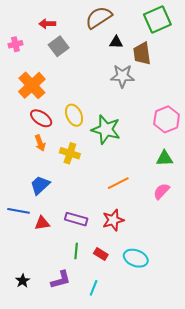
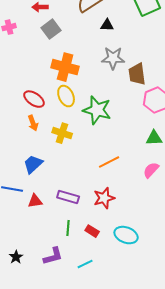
brown trapezoid: (142, 53) -> (137, 74), moved
orange cross: (32, 85) -> (65, 67), moved, turned -32
cyan line: (94, 288) -> (85, 264), turned 42

